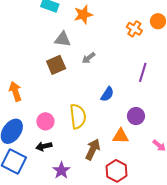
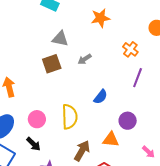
orange star: (83, 15) -> (100, 18), moved
orange cross: (134, 29) -> (130, 49), moved
black arrow: (44, 146) -> (33, 144), turned -126

